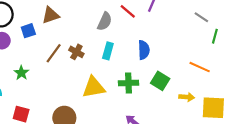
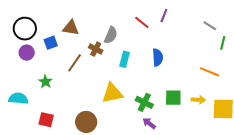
brown triangle: (51, 15) -> (71, 28), turned 30
gray semicircle: (105, 21) -> (111, 35), moved
brown cross: (76, 52) -> (96, 49), moved
green square: (160, 81) -> (173, 98), moved, turned -30
green cross: (129, 83) -> (144, 102), moved, turned 30

